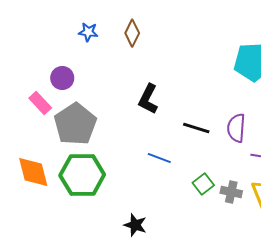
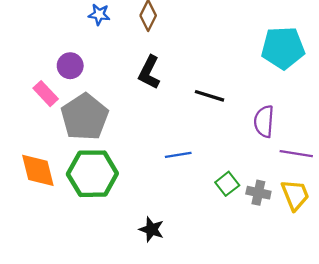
black L-shape: (148, 99) -> (149, 72), moved
black line: (196, 128) -> (209, 96), moved
blue line: (159, 158) -> (178, 155), turned -30

